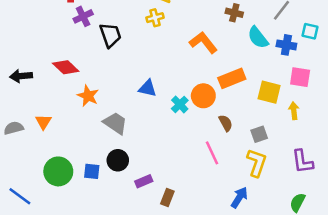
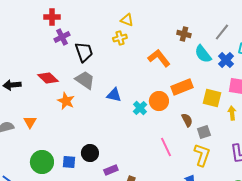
blue cross: (286, 45) -> (226, 60), turned 35
gray trapezoid: (115, 123) -> (85, 80), moved
brown semicircle: (226, 123) -> (187, 120), moved

